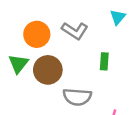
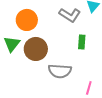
gray L-shape: (75, 31) -> (70, 15), moved

